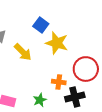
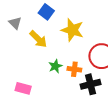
blue square: (41, 25) -> (46, 12), moved
green star: (40, 100) -> (55, 66), moved

